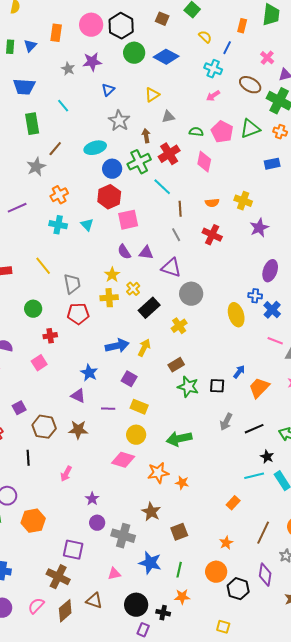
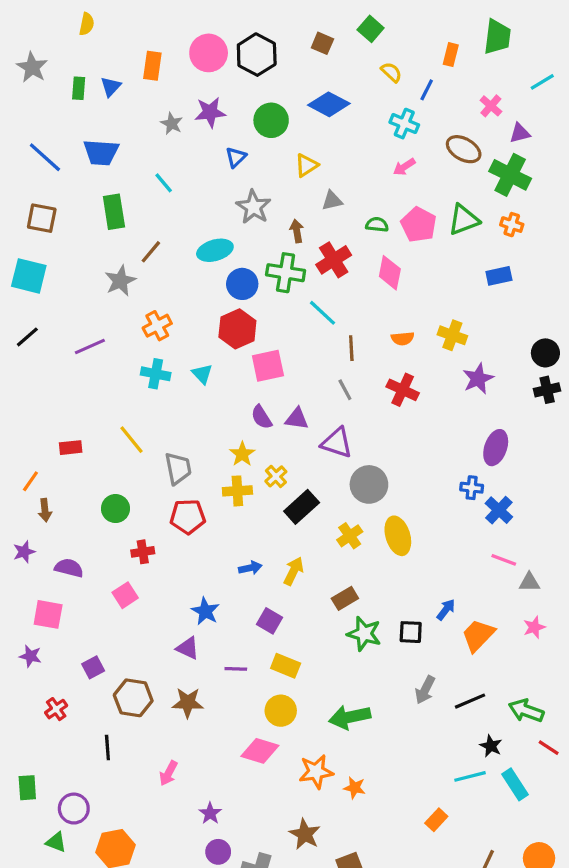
green circle: (134, 53) -> (271, 120), moved
green cross: (139, 162) -> (286, 273), turned 35
yellow ellipse: (236, 315) -> (398, 536), moved
blue arrow: (117, 346) -> (250, 568), size x0.6

